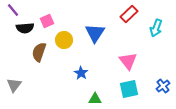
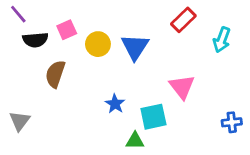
yellow circle: (64, 40) -> (98, 44), moved
blue cross: (163, 86) -> (232, 122), turned 32
cyan square: (129, 89) -> (153, 117), moved

